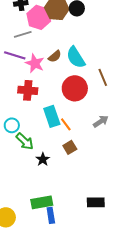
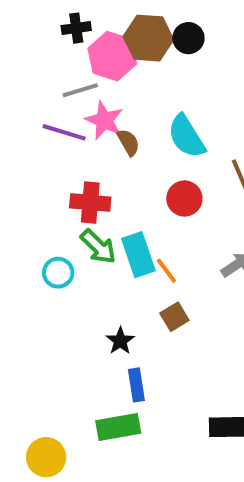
brown semicircle: (55, 56) -> (128, 142), moved, turned -80
pink star: (35, 63) -> (104, 120), moved
red circle: (75, 88) -> (184, 198), size x0.7
green arrow: (25, 141) -> (98, 247), moved
blue rectangle: (51, 215) -> (136, 385), moved

